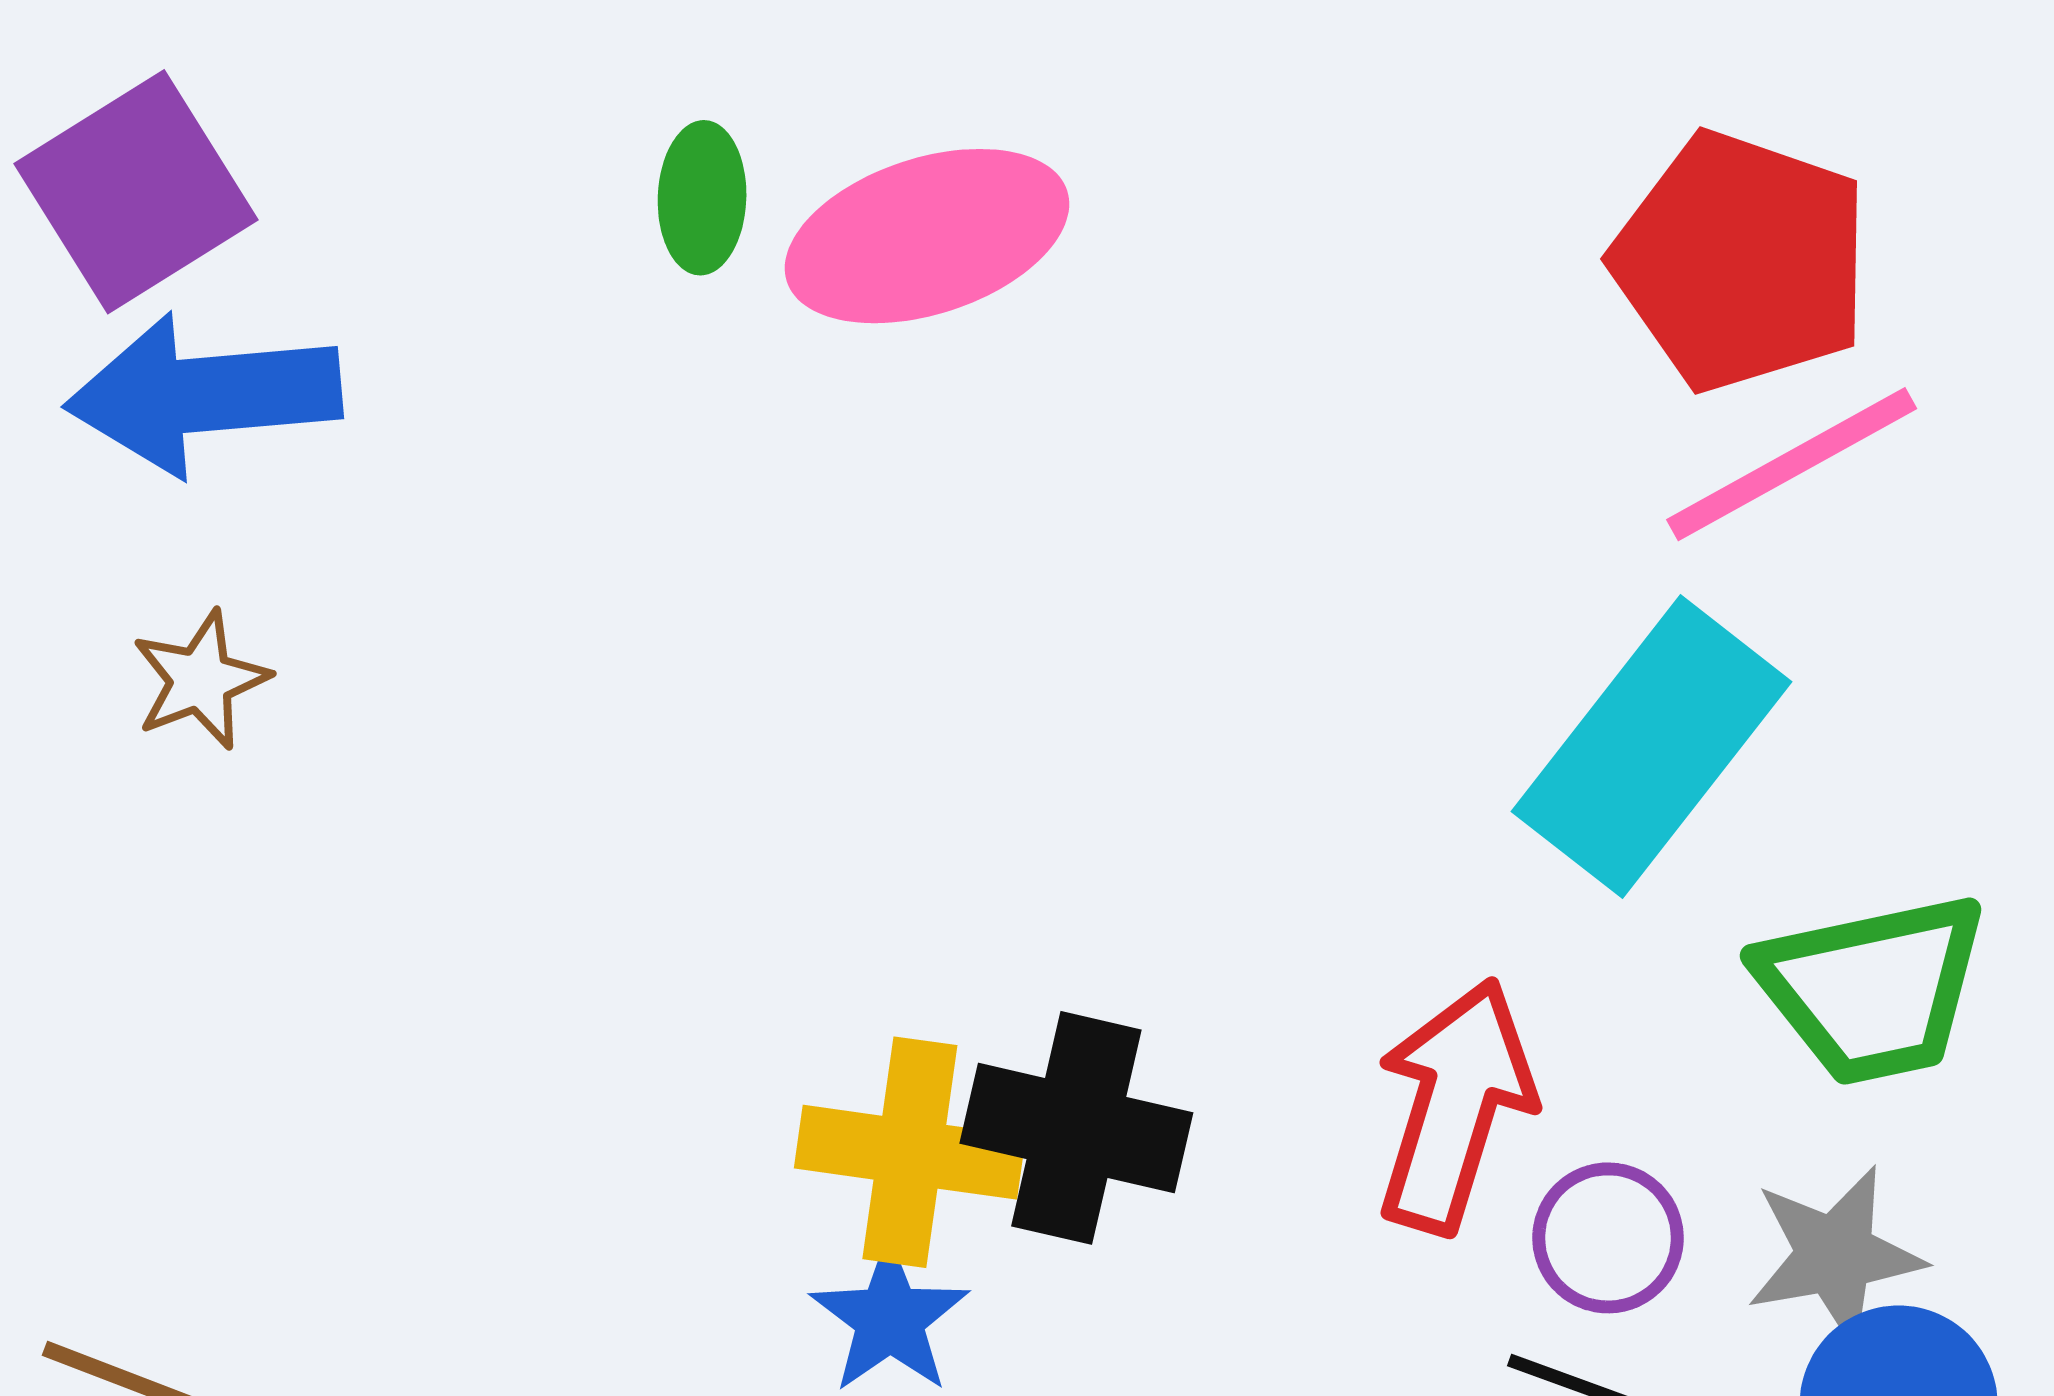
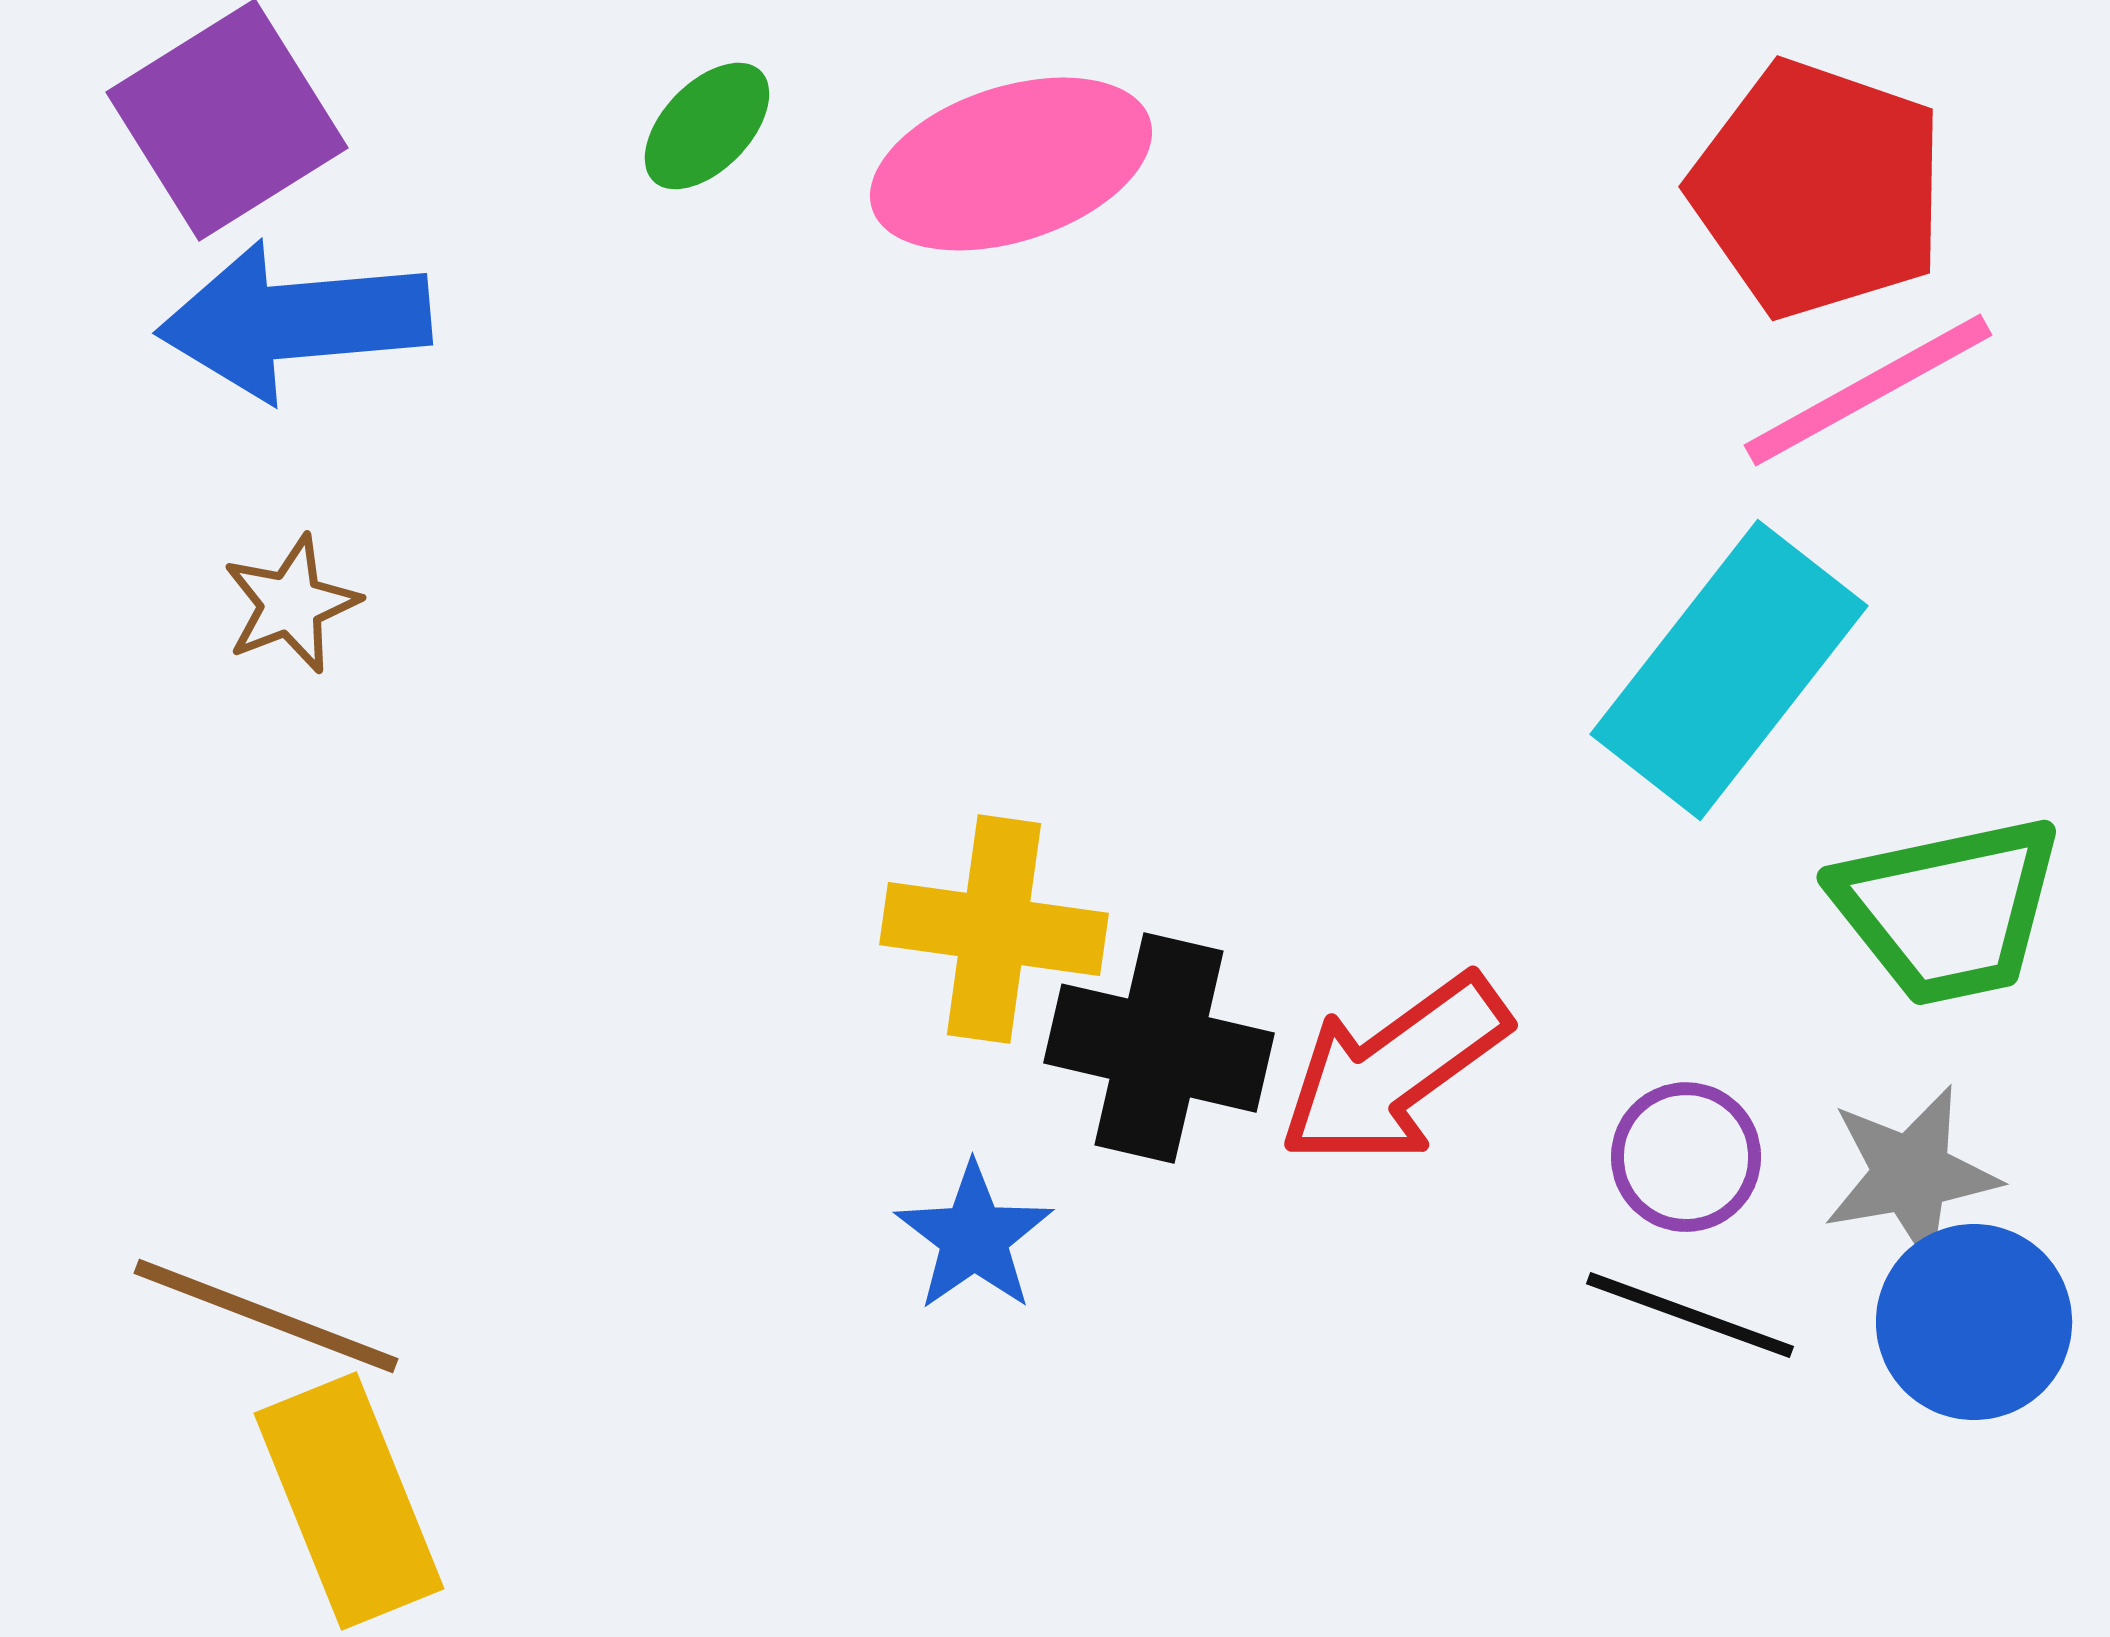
green ellipse: (702, 198) -> (707, 126), moved, turned 42
red arrow: (1455, 1106) -> (1394, 1070), moved, turned -143
yellow cross: (910, 1152) -> (994, 929), moved

